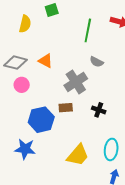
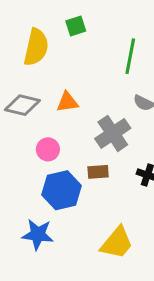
yellow semicircle: (25, 24) -> (36, 47), size x1.4
orange triangle: (46, 61) -> (67, 102), turned -35
pink circle: (22, 85) -> (48, 149), moved

